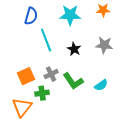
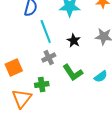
gray cross: (51, 74) -> (49, 58), moved
orange square: (26, 76) -> (14, 68), moved

